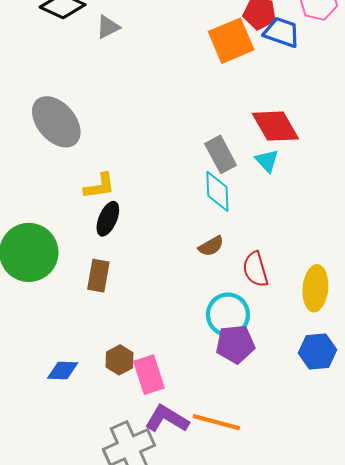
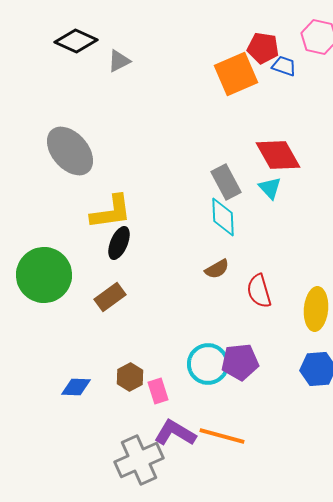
blue trapezoid: (282, 32) -> (284, 66), size x0.7
yellow L-shape: (99, 186) -> (111, 212), size x1.4
brown rectangle: (98, 276) -> (110, 297), turned 44
cyan circle: (228, 315) -> (208, 364), moved
pink rectangle: (149, 375) -> (158, 391), size x0.7

